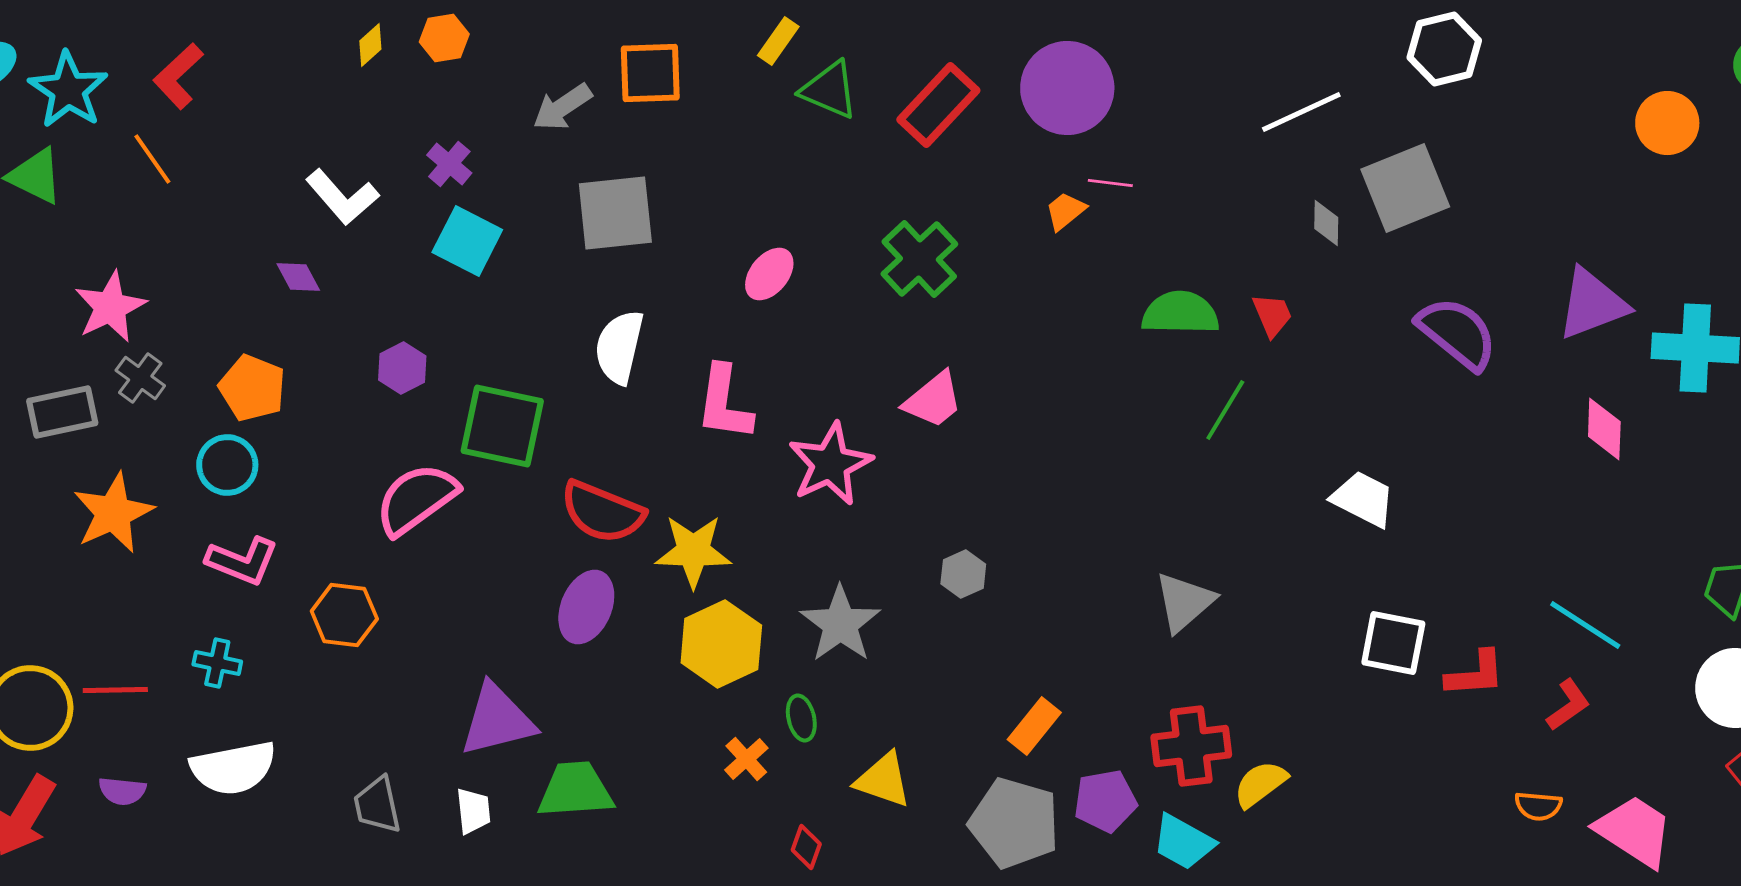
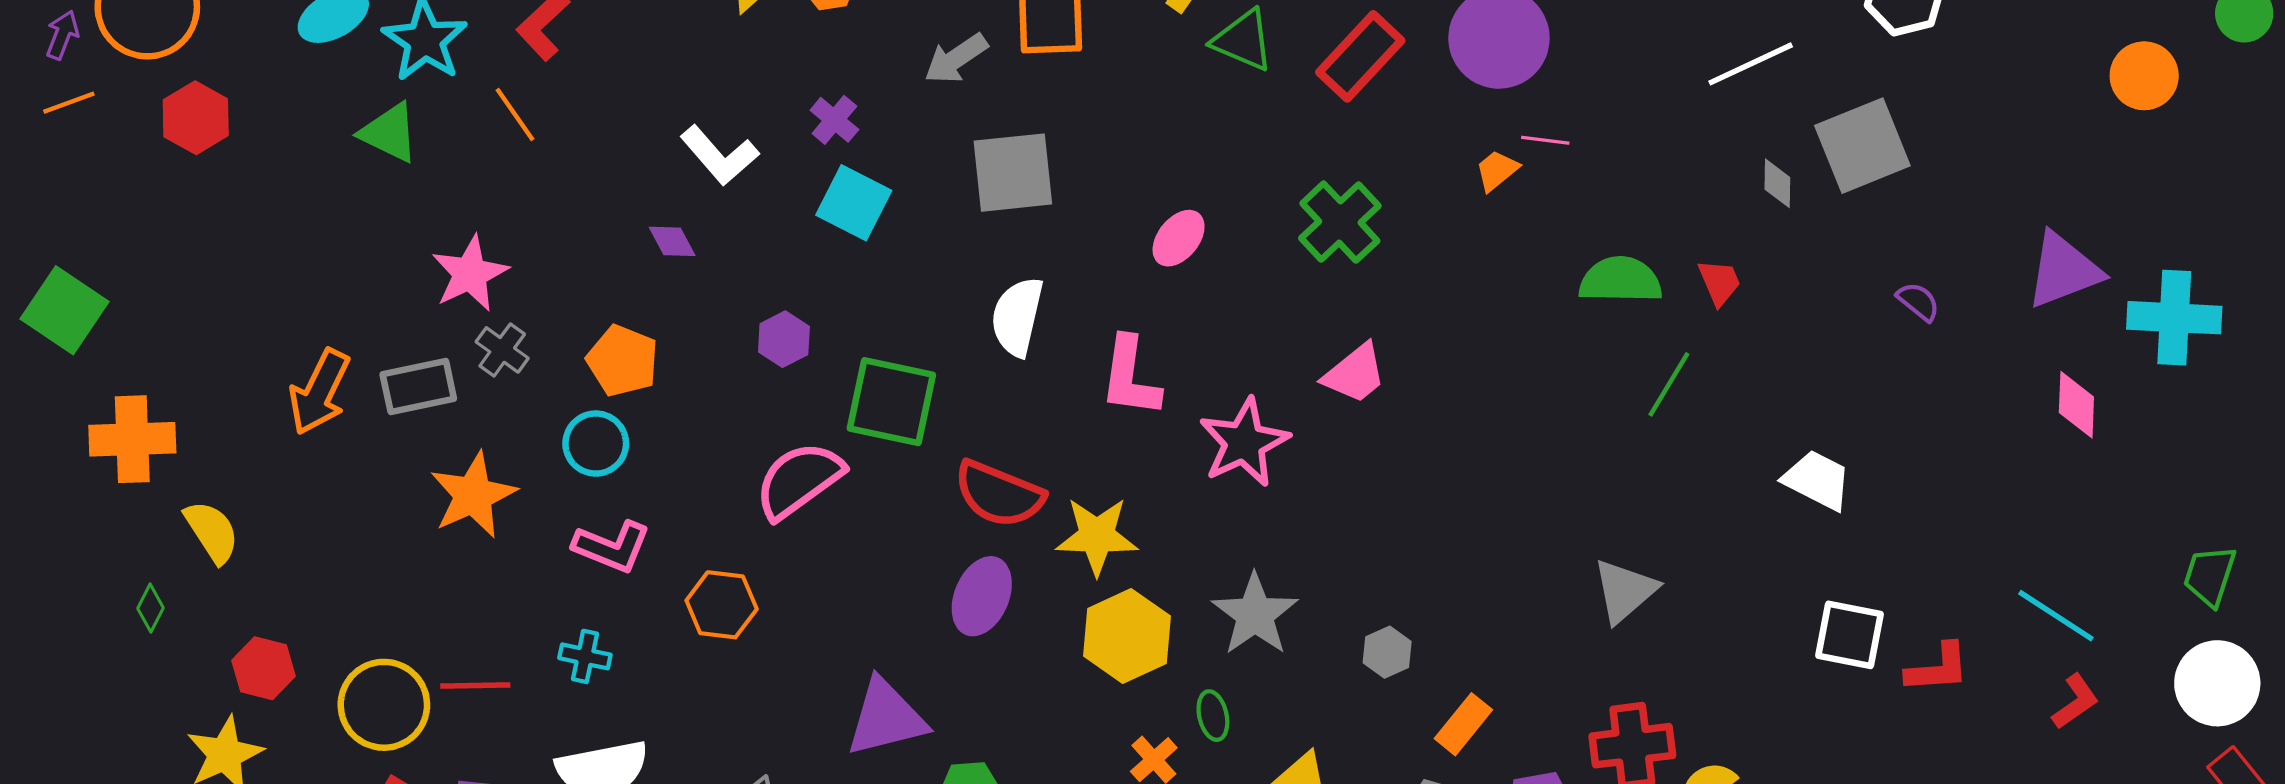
purple semicircle: (1457, 333) -> (1918, 302), size x0.5
gray hexagon: (963, 574) -> (1387, 652), moved
red L-shape: (1568, 705) -> (2075, 702), moved

